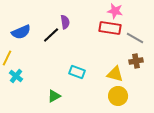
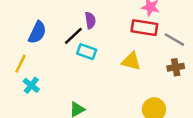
blue semicircle: (21, 32) -> (37, 32), turned -42
cyan rectangle: (77, 72) -> (87, 52), moved
yellow triangle: (115, 74) -> (131, 61), moved

